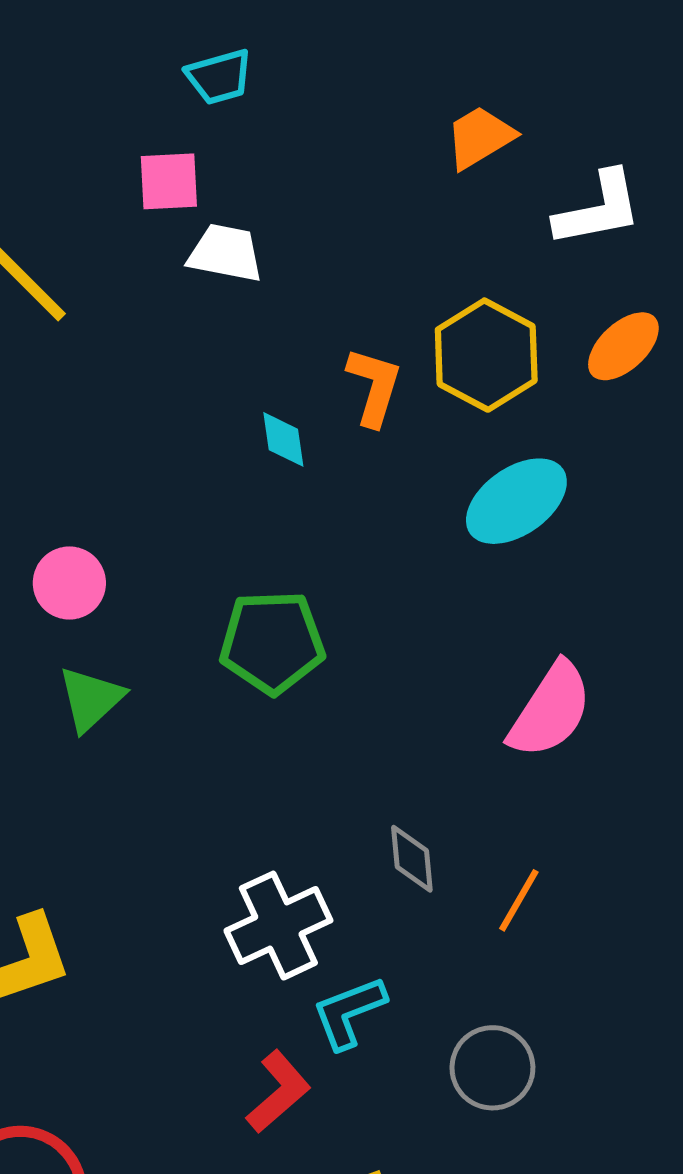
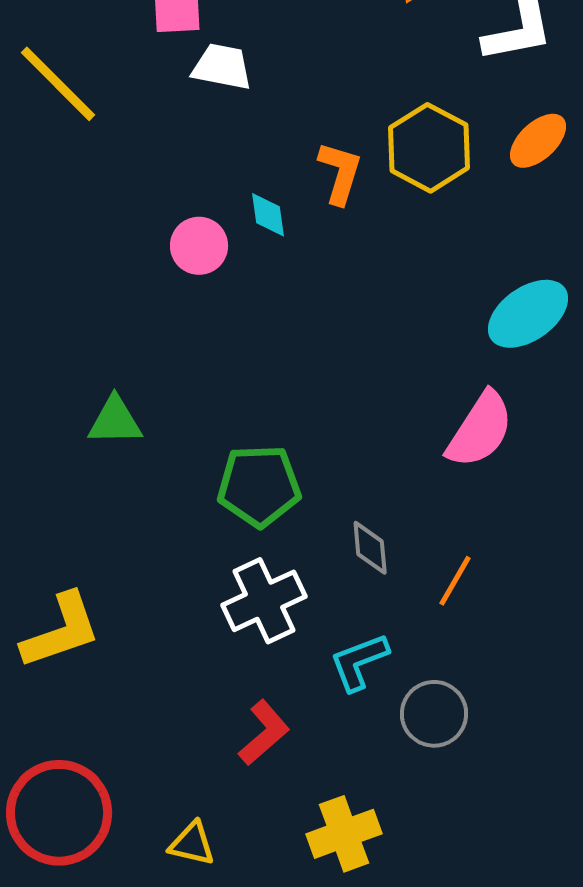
cyan ellipse: (516, 501) -> (528, 314), moved
pink circle: (69, 583) -> (199, 246), moved
green pentagon: (272, 642) -> (259, 486), moved
green triangle: (91, 699) -> (115, 421), turned 42
cyan L-shape: (349, 1012) -> (359, 662), moved

